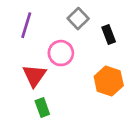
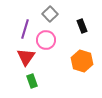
gray square: (78, 19) -> (50, 14), moved
purple line: (26, 25) -> (25, 29), moved

